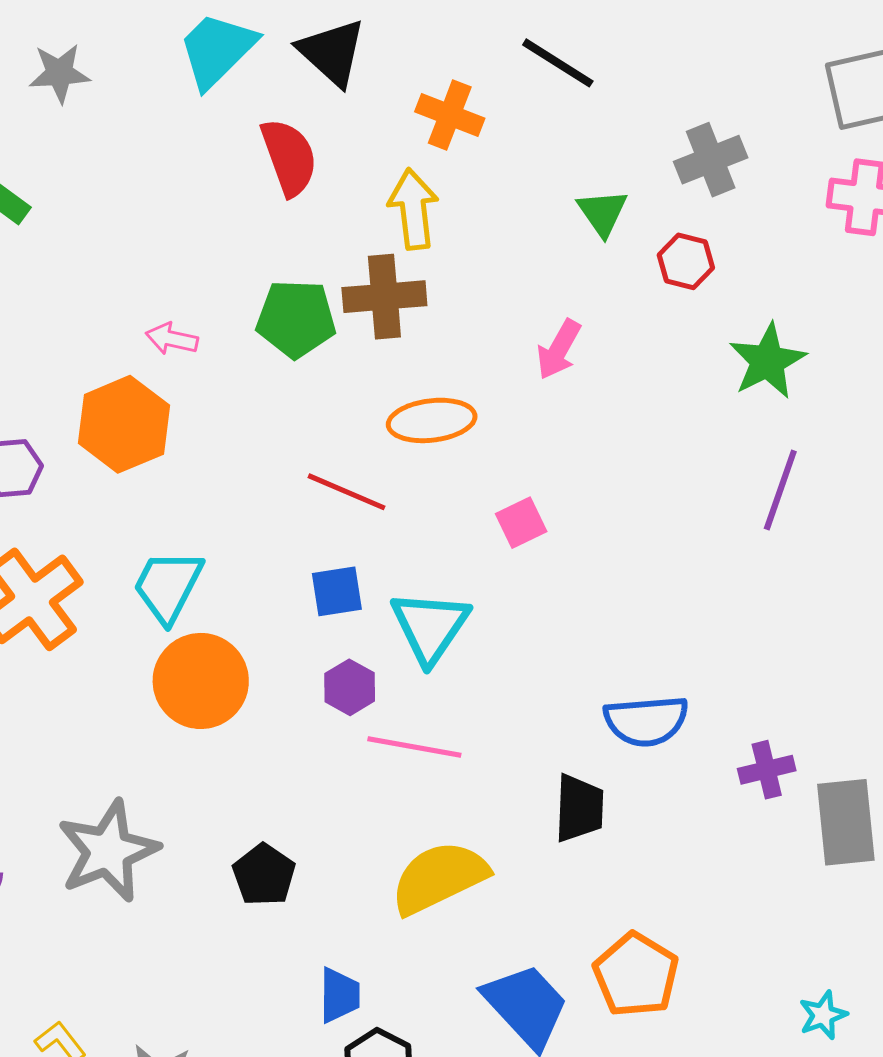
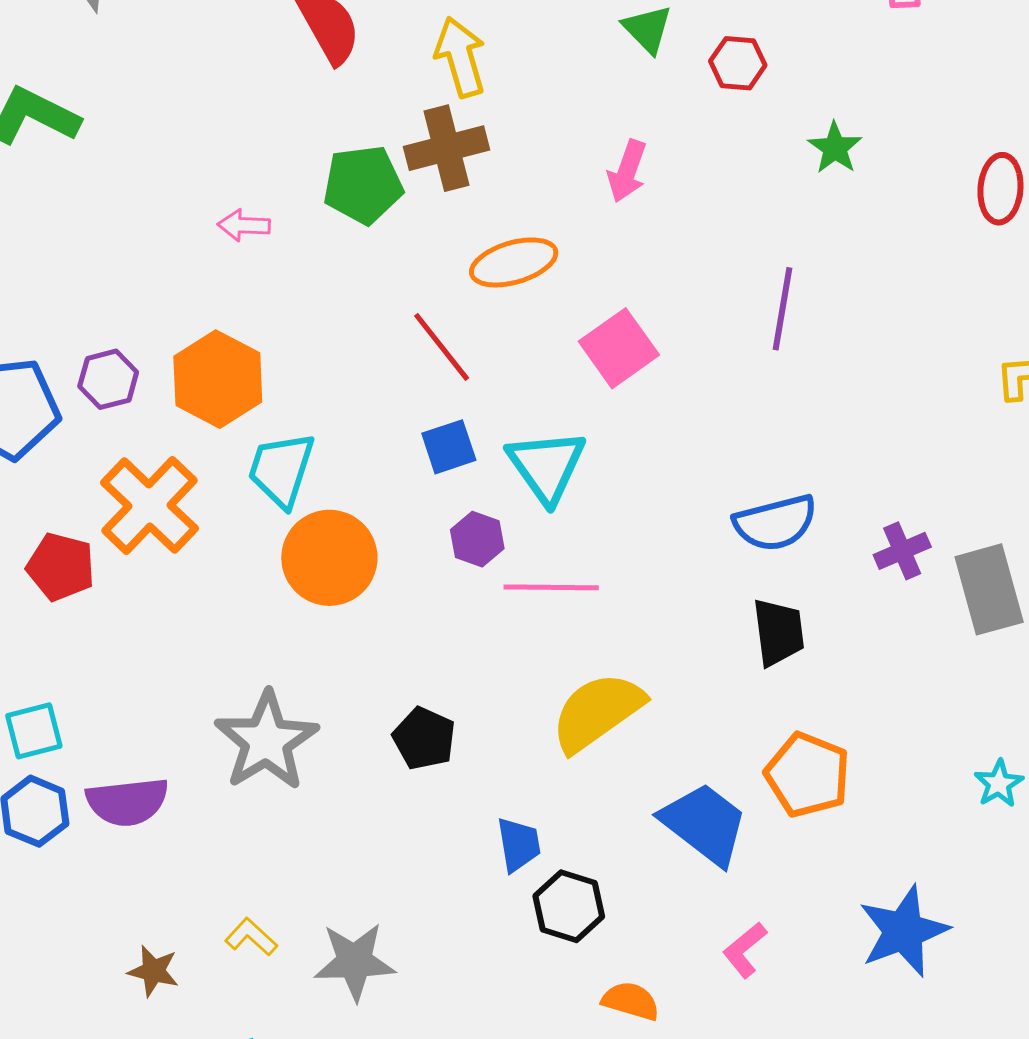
green star: (767, 361) -> (835, 148), size x0.7
orange hexagon: (124, 424) -> (218, 379), moved
purple line: (780, 490) -> (782, 309), moved
red line: (347, 492) -> (442, 347), turned 38
pink square: (521, 523) -> (619, 348), size x1.5
black trapezoid: (579, 808) -> (779, 632), moved

